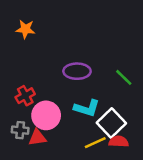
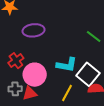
purple ellipse: (77, 71) -> (34, 30), moved
yellow line: (95, 143) -> (67, 93), moved, turned -30

